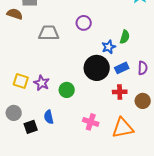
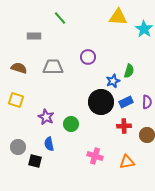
brown semicircle: (15, 14) -> (19, 68), moved
yellow square: (21, 81) -> (16, 100), moved
blue semicircle: (49, 117) -> (49, 144), moved
black square: (31, 127) -> (35, 161), turned 32
orange triangle: (123, 128) -> (127, 162), size x0.7

